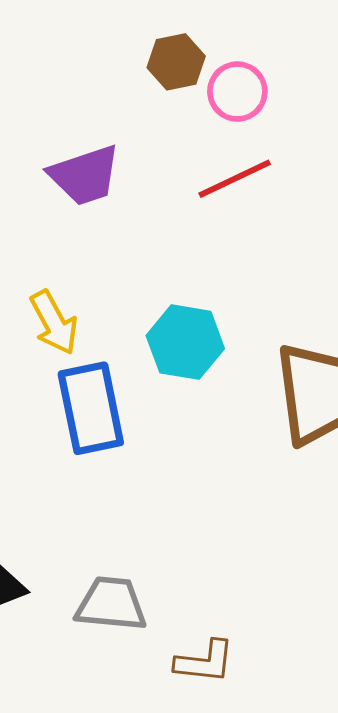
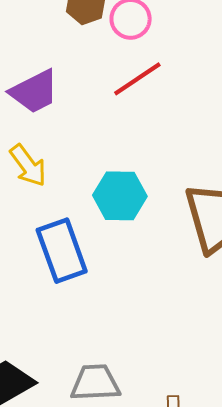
yellow arrow: (54, 322) -> (28, 166), moved

